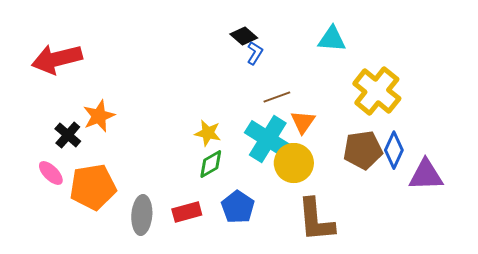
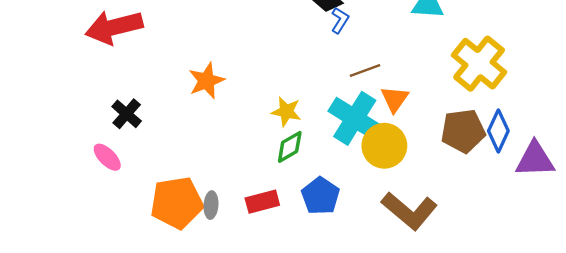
orange star: (99, 116) -> (206, 81), moved
orange pentagon: (93, 187) -> (177, 203), moved
gray ellipse: (142, 215) -> (211, 205), size x0.6
brown L-shape: (316, 220) -> (409, 211), turned -45

